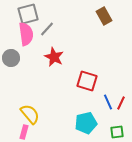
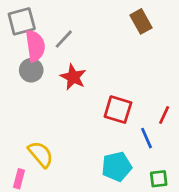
gray square: (28, 14) -> (22, 21), moved
gray circle: (11, 58) -> (31, 70), moved
red line: (121, 103) -> (164, 115), moved
pink rectangle: (24, 132) -> (19, 179), moved

